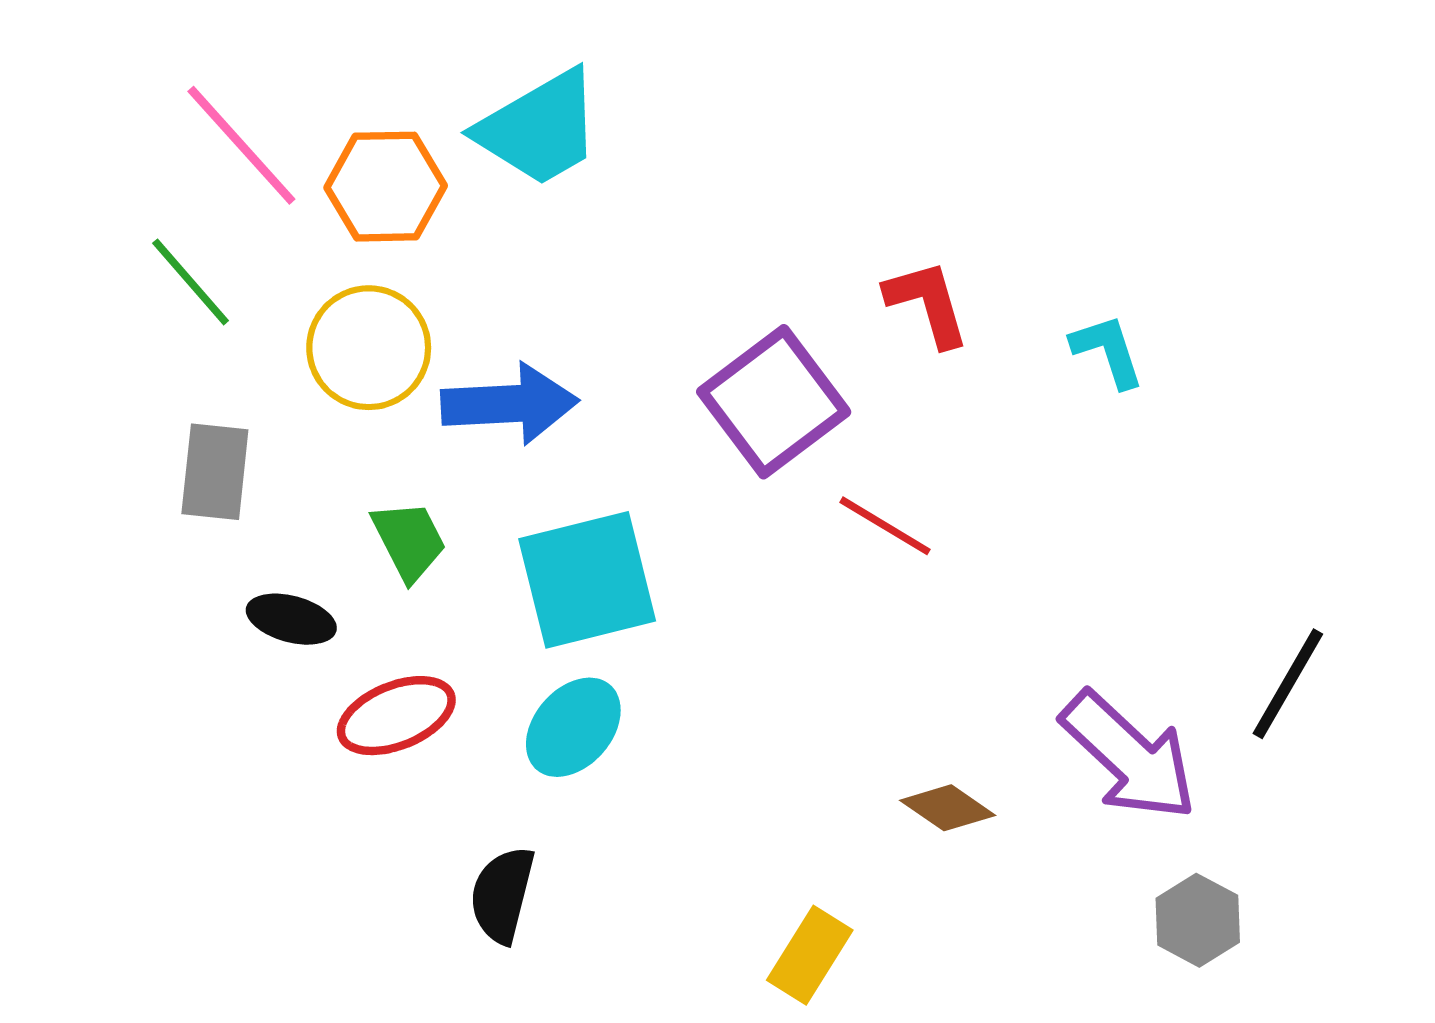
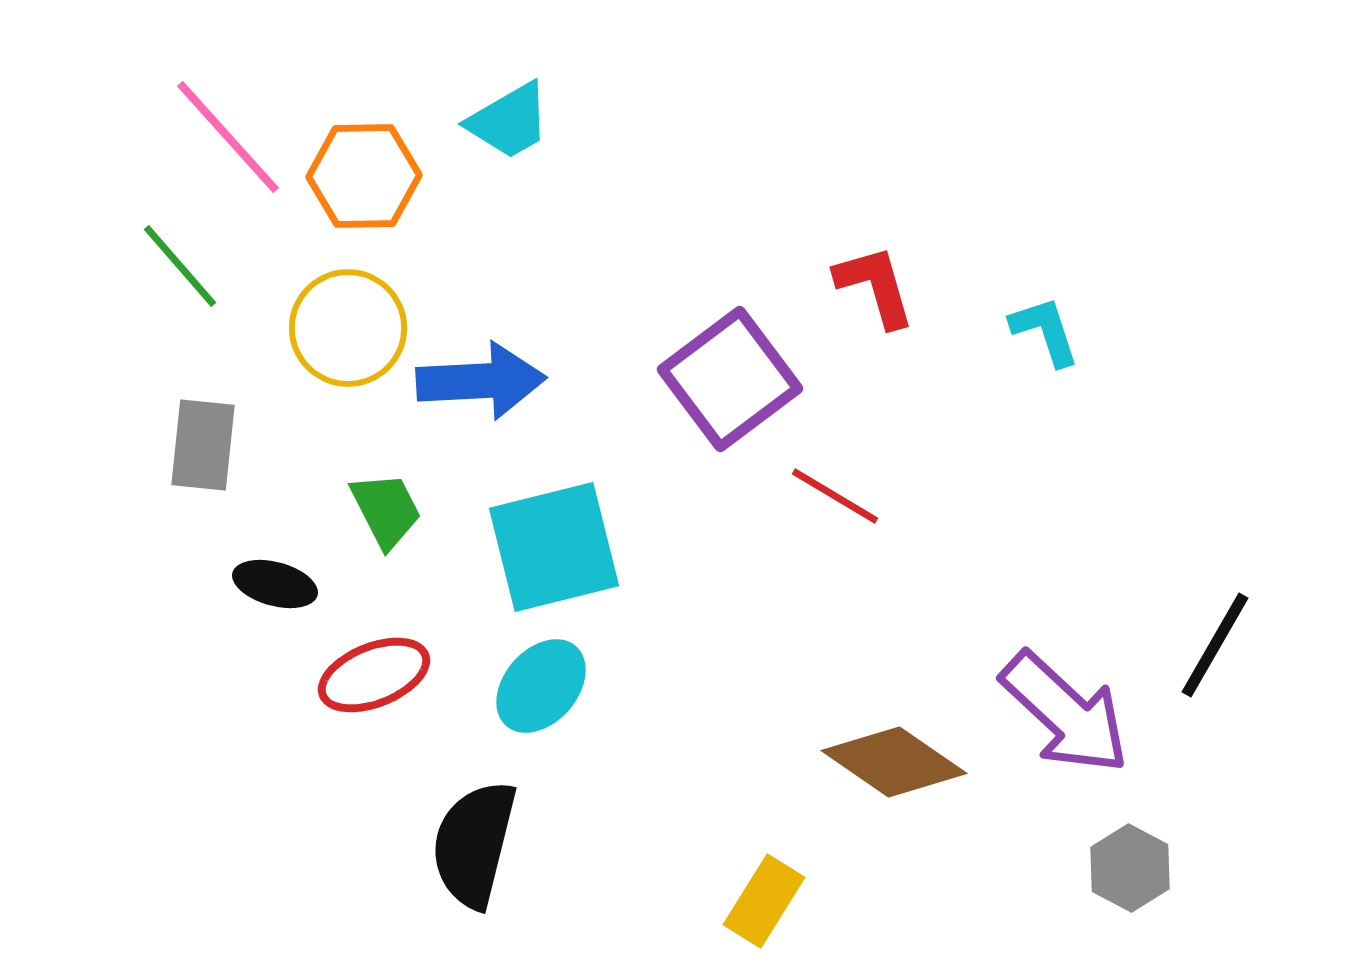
cyan trapezoid: (539, 128) -> (509, 121), size x0.7
brown diamond: (948, 808) -> (894, 762), size x1.6
black semicircle: (502, 895) -> (474, 844), size x1.4

